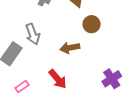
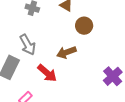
red arrow: (58, 79) -> (47, 73), moved

